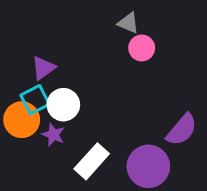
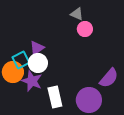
purple triangle: (43, 68) -> (37, 48), moved
purple star: (53, 135) -> (32, 81), size x1.5
white rectangle: (92, 161) -> (55, 97), turned -55

